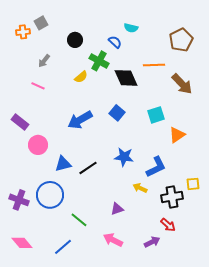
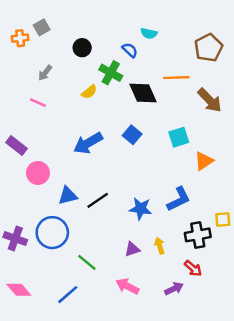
blue star: (124, 157) -> (141, 209), moved
yellow arrow: (140, 188) -> (160, 246), moved, turned 48

